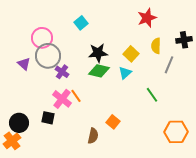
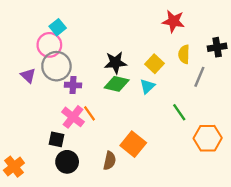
red star: (147, 18) -> (173, 21), turned 30
cyan square: (81, 23) -> (58, 27), moved
purple cross: (62, 72) -> (73, 85), turned -32
orange square: (113, 122) -> (133, 144), size x1.5
black circle: (19, 123) -> (67, 162), moved
orange hexagon: (176, 132) -> (208, 138), moved

